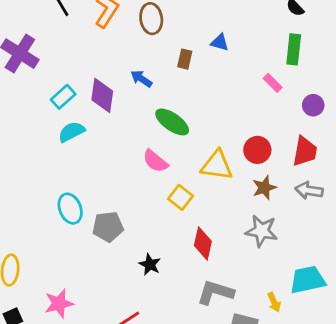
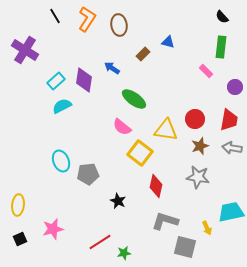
brown rectangle: (185, 59) -> (143, 54), turned 32
yellow square: (181, 197) -> (140, 153), size x1.4

